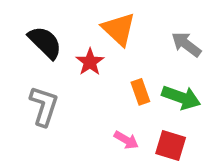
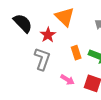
gray L-shape: (44, 106) -> (42, 59), moved

